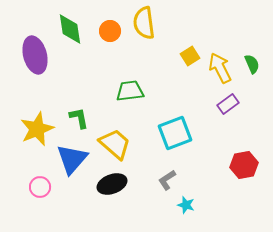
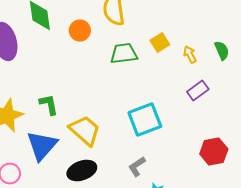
orange circle: (110, 31) -> (80, 30), moved
yellow arrow: (220, 68) -> (190, 54), size x0.6
green trapezoid: (130, 91) -> (124, 54), moved

